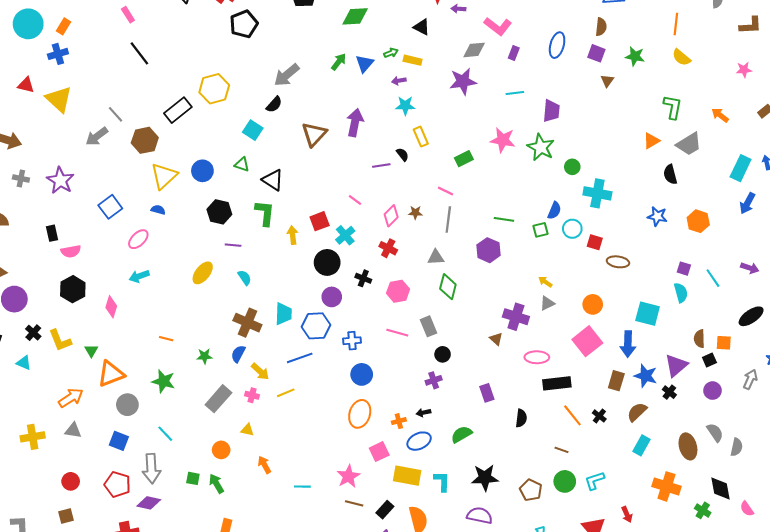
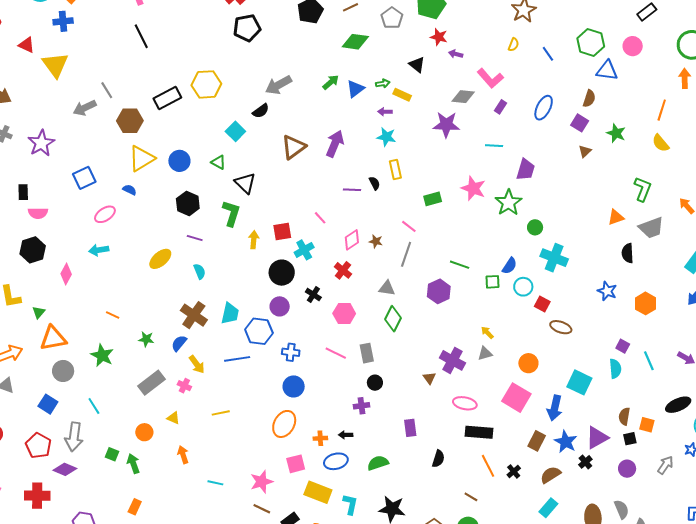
pink square: (587, 341) -> (516, 398), turned -32
yellow line: (286, 393) -> (221, 413), moved

